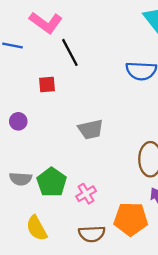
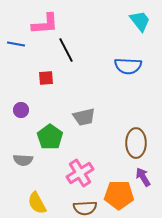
pink L-shape: (46, 23) -> (45, 24), turned -40
green pentagon: (52, 182) -> (50, 137), moved
pink cross: (86, 194) -> (80, 173), size x1.5

